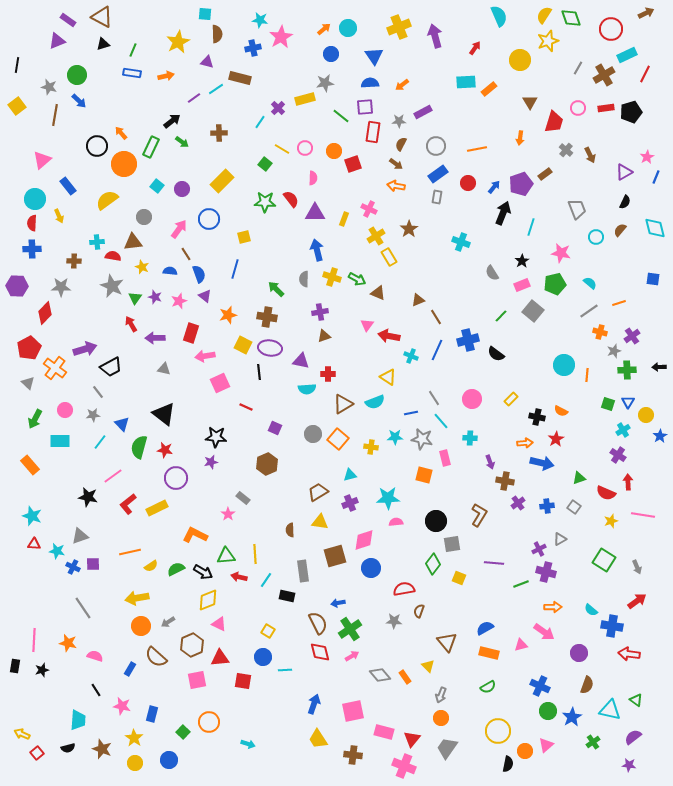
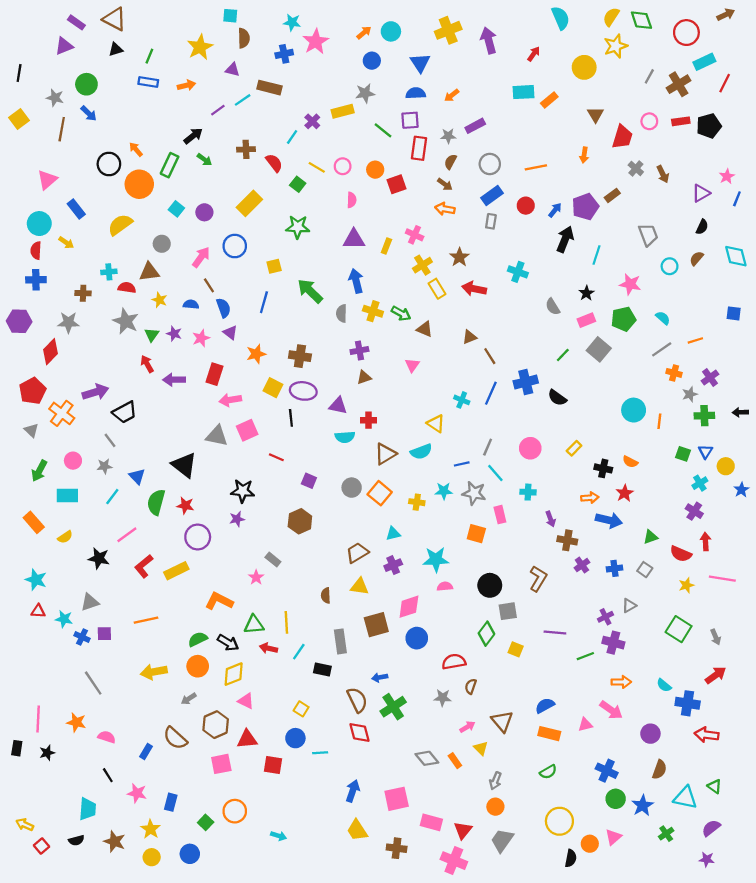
red semicircle: (291, 199) -> (274, 163), moved
yellow arrow: (59, 216) -> (66, 243), turned -32
green arrow: (276, 289) -> (310, 291), moved, size x1.4
red arrow: (389, 336) -> (474, 289), moved
gray triangle: (164, 369) -> (217, 436), moved, size x1.5
gray line: (434, 398) -> (488, 447), turned 56
yellow semicircle: (151, 566) -> (65, 537), moved
orange circle: (141, 626) -> (198, 666), moved
pink arrow: (352, 656) -> (467, 727), moved

